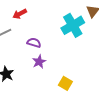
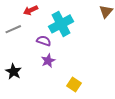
cyan cross: (73, 25) -> (61, 24), moved

